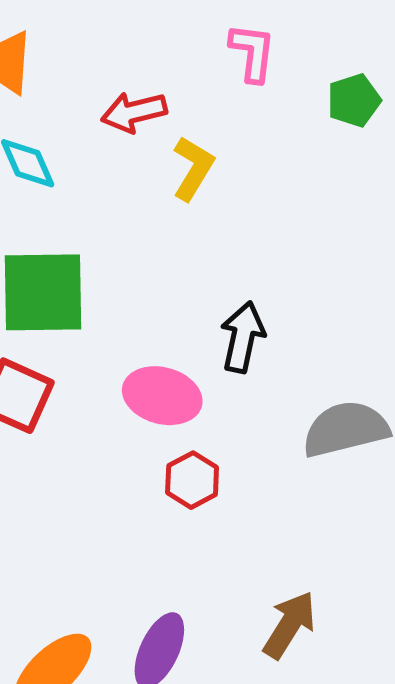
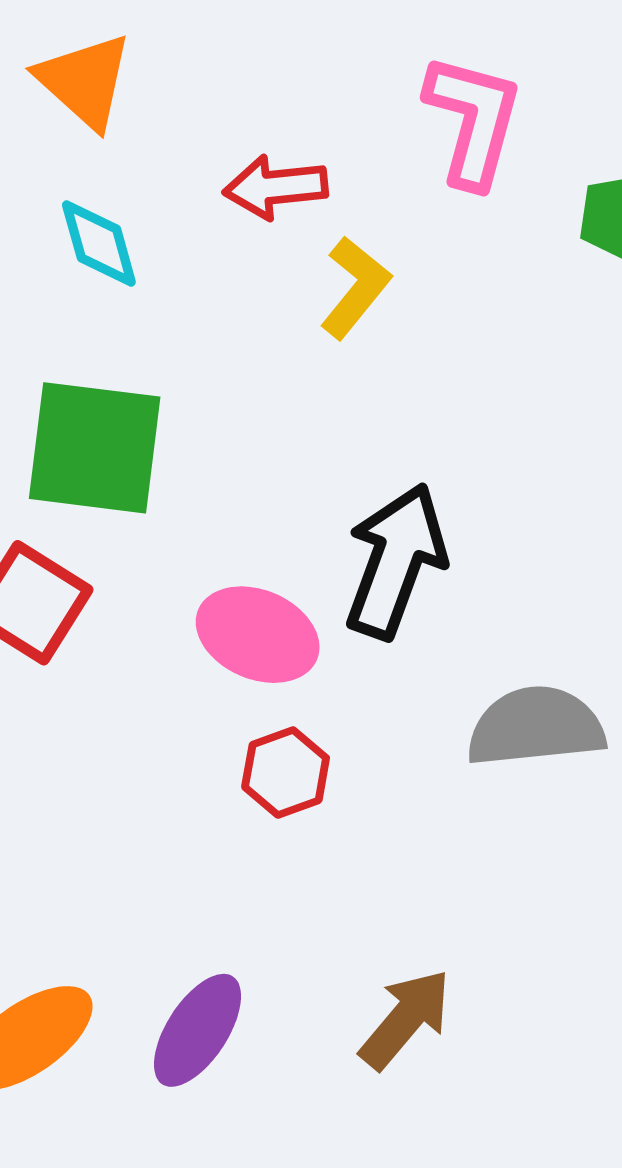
pink L-shape: (252, 53) -> (473, 120), size x1.4
black arrow: (243, 337) -> (396, 561), size x1.4

